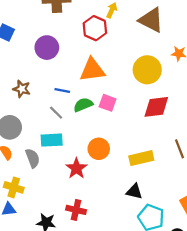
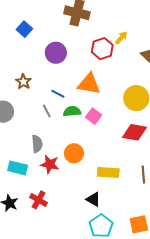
cyan rectangle: (52, 140) -> (18, 168), moved
gray semicircle: (33, 158) -> (37, 144), moved
red star: (76, 168) -> (50, 164), turned 30

